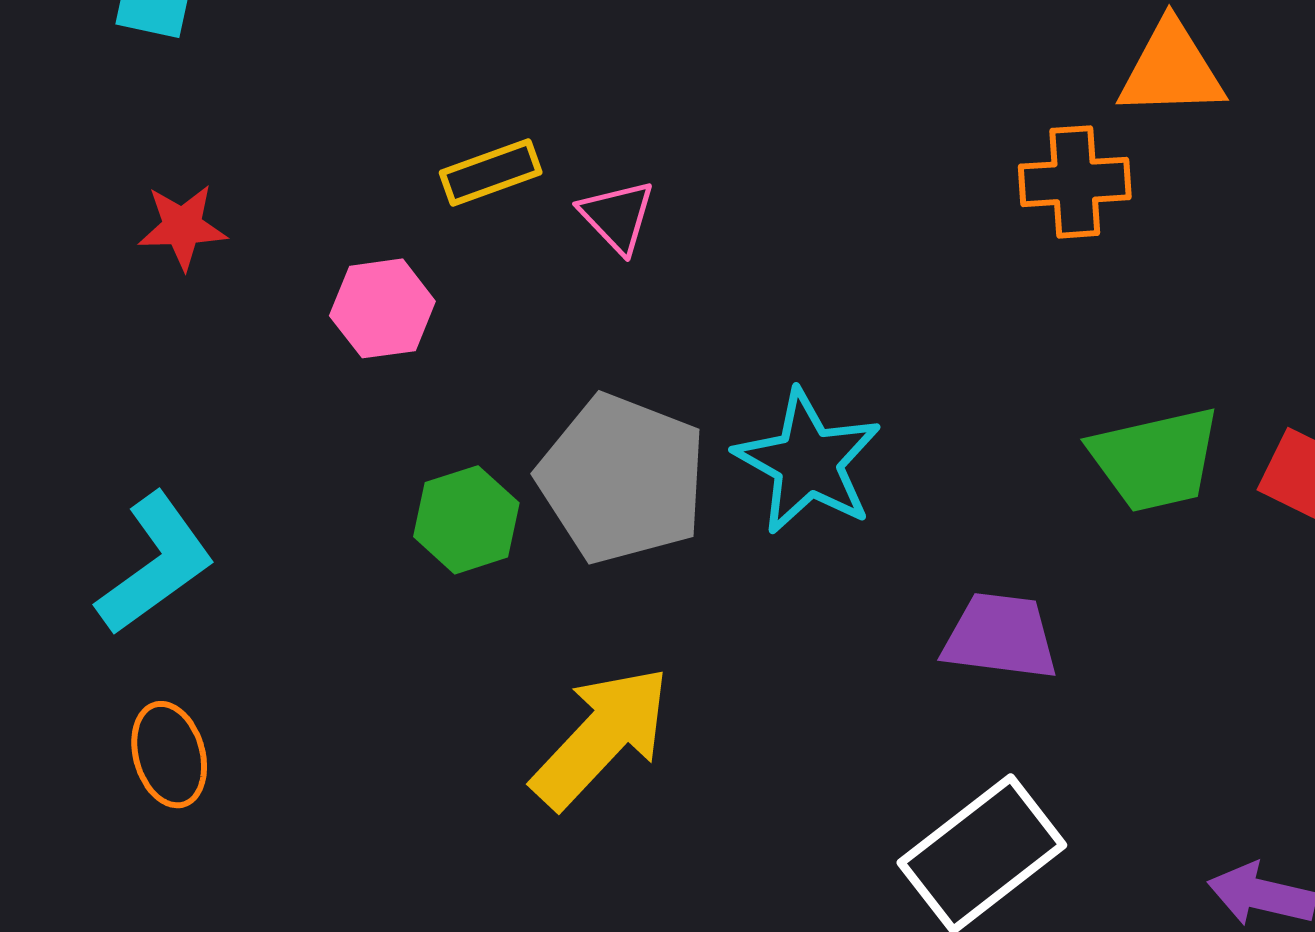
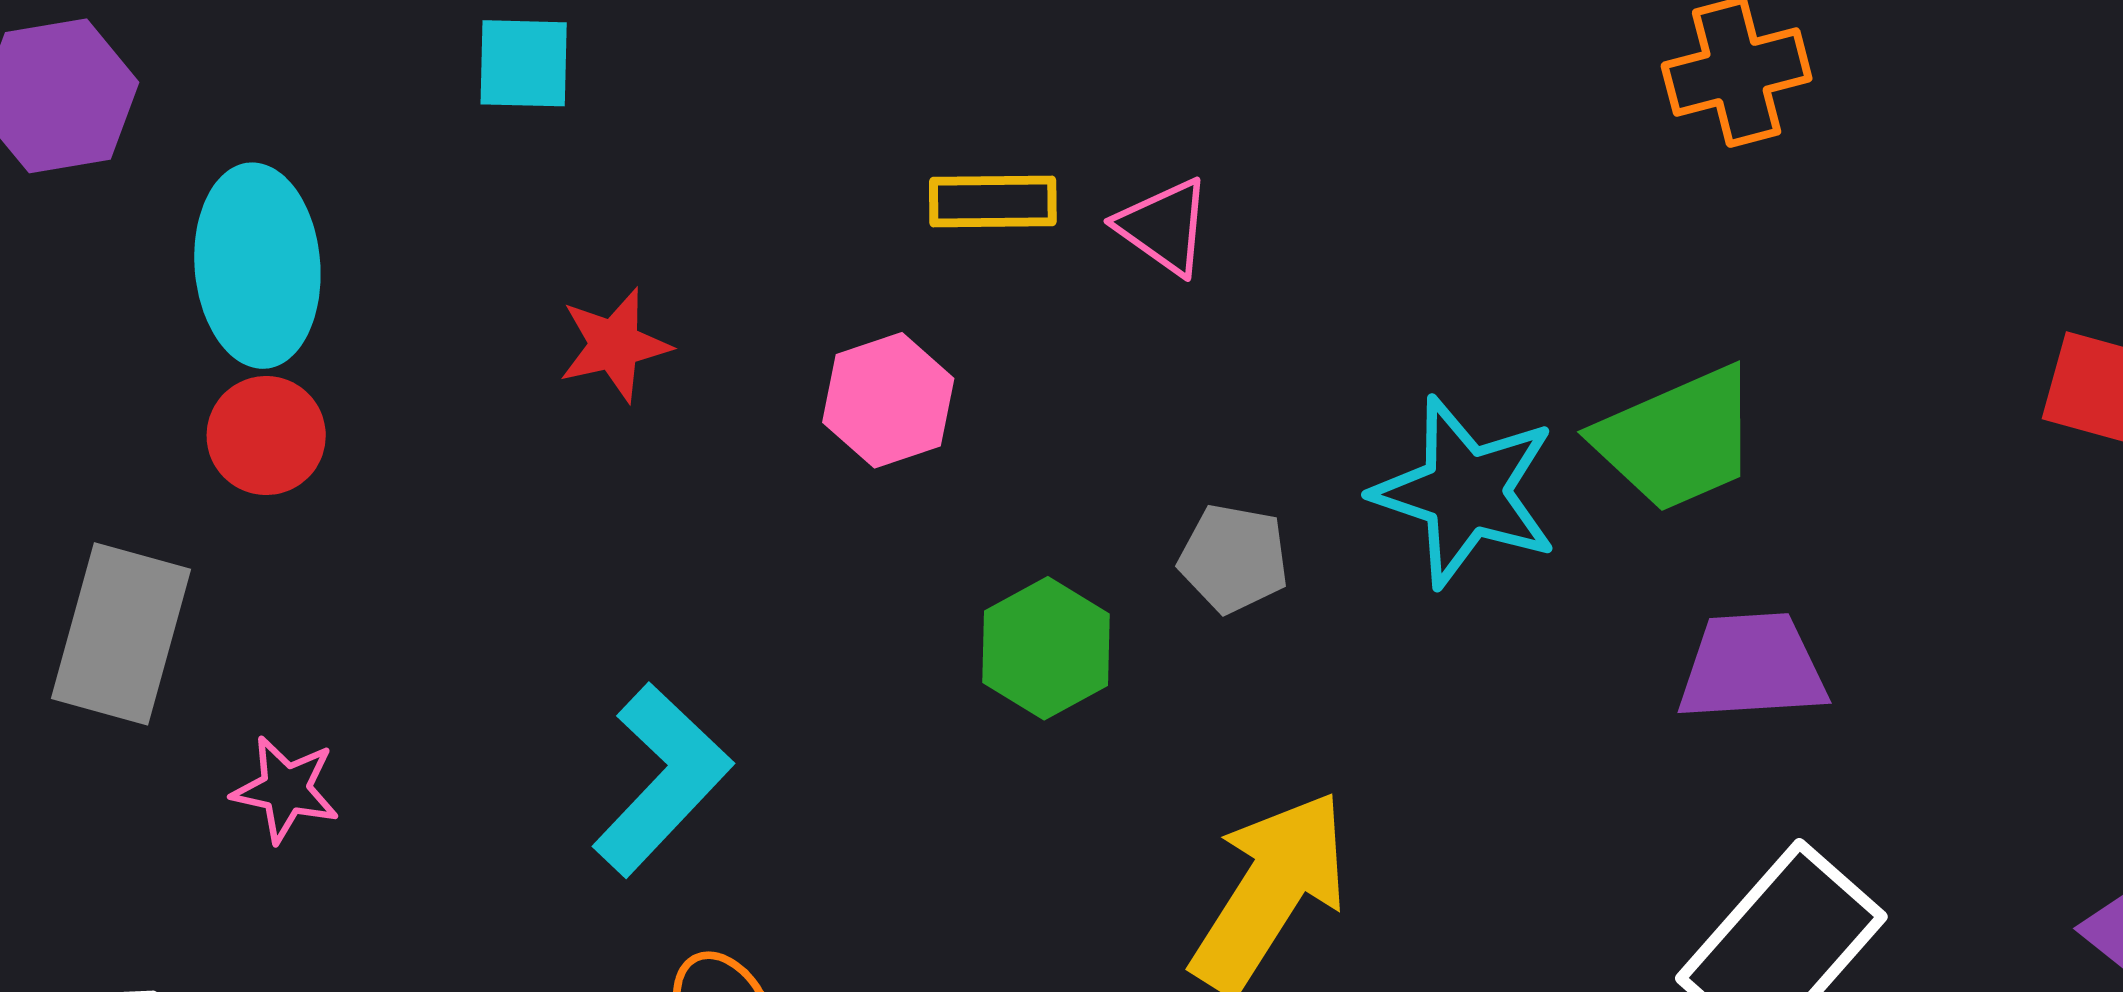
yellow rectangle: (491, 173) -> (993, 201), turned 30
green trapezoid: (1155, 459) -> (1677, 439), moved
gray pentagon: (622, 479) -> (1234, 558), size x0.5

